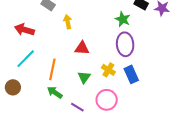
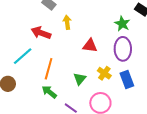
red arrow: (24, 30) -> (41, 33), moved
red triangle: (82, 48) -> (90, 46), moved

